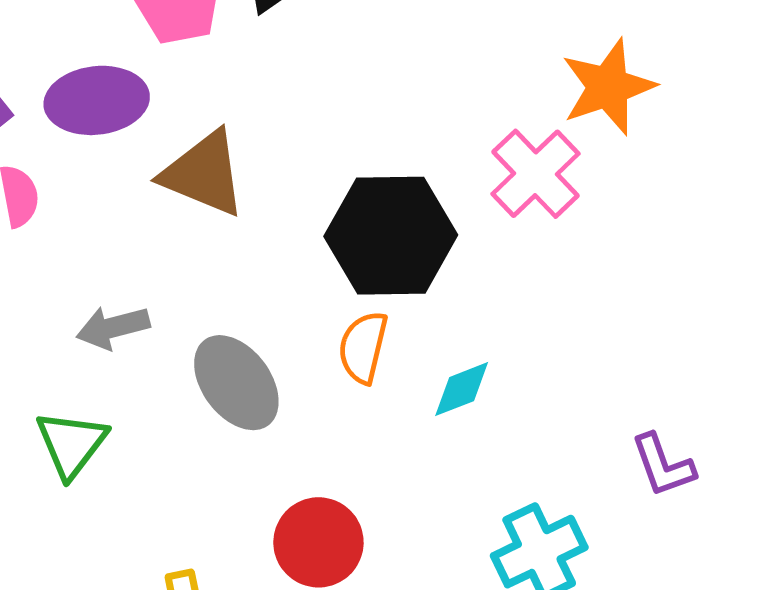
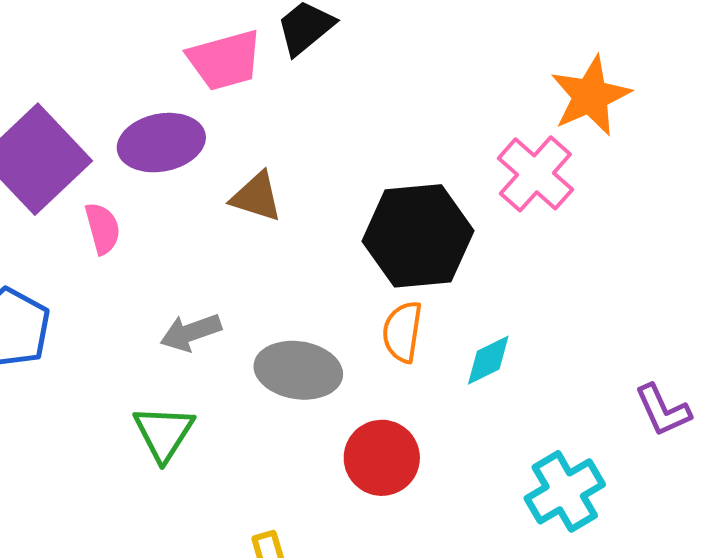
brown triangle: (204, 174) -> (256, 197), size x0.7
gray ellipse: (236, 383) -> (298, 370), turned -40
red circle: (318, 542) -> (382, 458), moved

